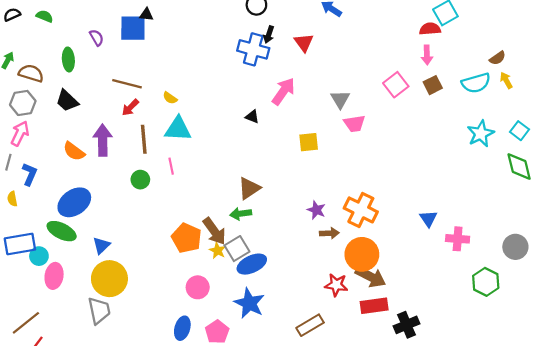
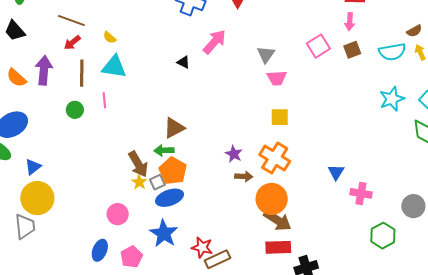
yellow square: (309, 142) -> (280, 117), moved
orange pentagon: (187, 238) -> (173, 171), moved
gray square: (237, 249) -> (157, 182), size x0.7
red star: (336, 285) -> (202, 247), moved

